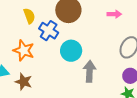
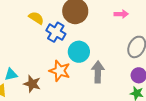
yellow semicircle: (29, 16) -> (36, 18), turned -35
orange star: (24, 50) -> (60, 71), moved

